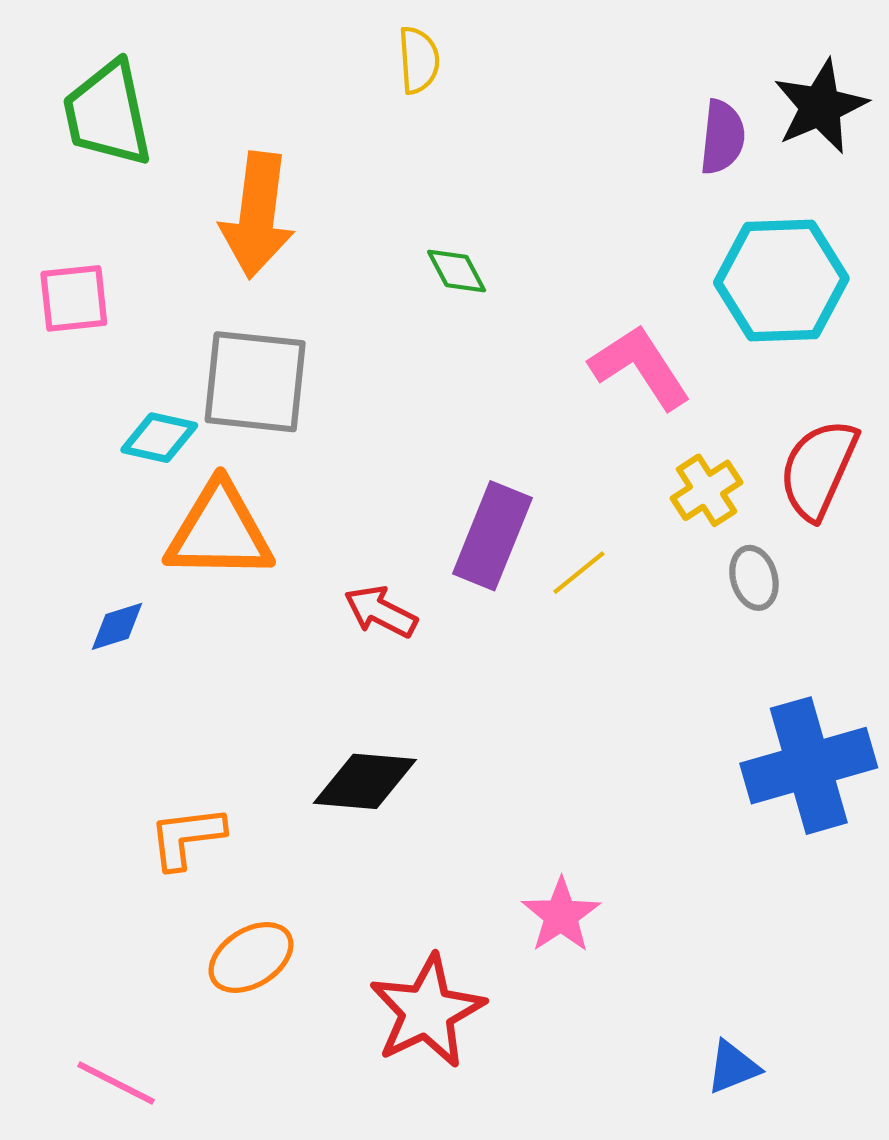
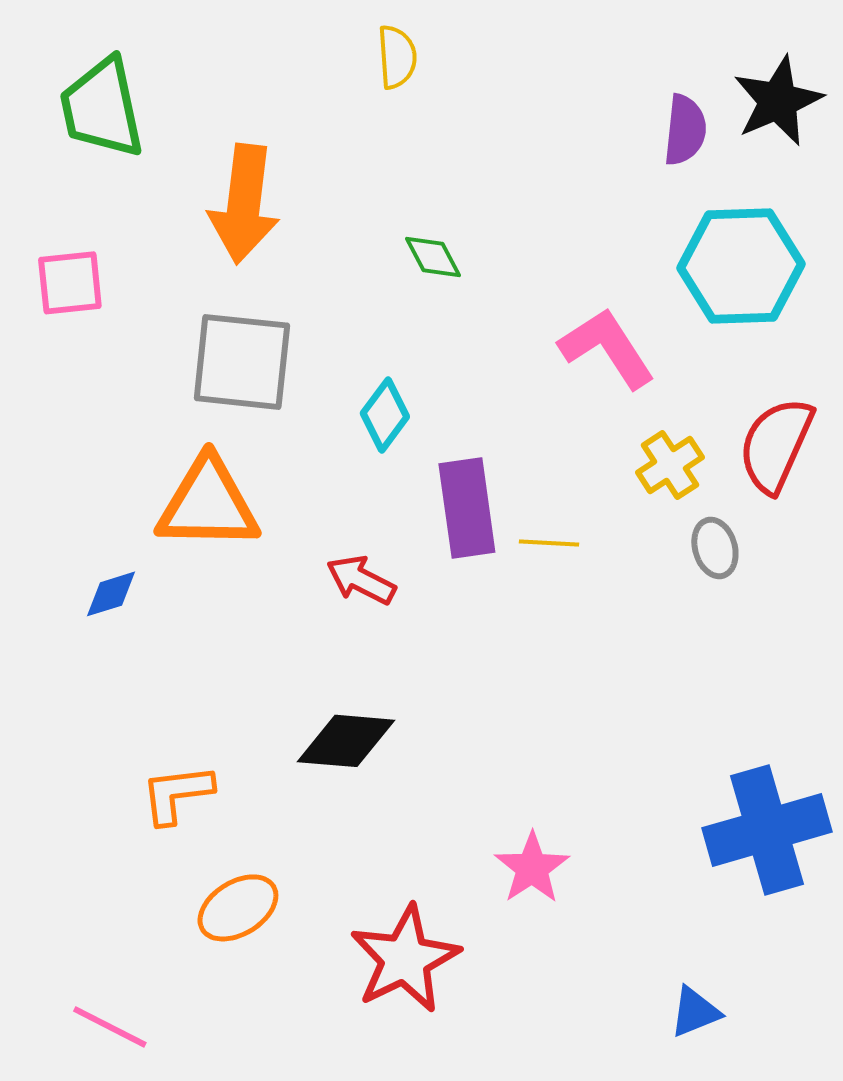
cyan diamond: (159, 438) -> (385, 415), moved, turned -66
purple rectangle: (492, 536) -> (467, 508), turned -30
yellow line: (579, 573) -> (549, 543), turned 42
blue cross: (809, 766) -> (767, 830), moved

